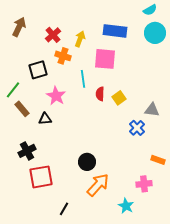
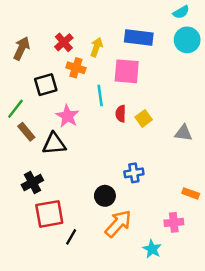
brown arrow: (19, 27) -> (22, 48), moved
black triangle: (45, 119) -> (54, 144), size x1.5
blue cross: (137, 128) -> (134, 173), moved, turned 35
black line: (64, 209) -> (71, 237), moved

